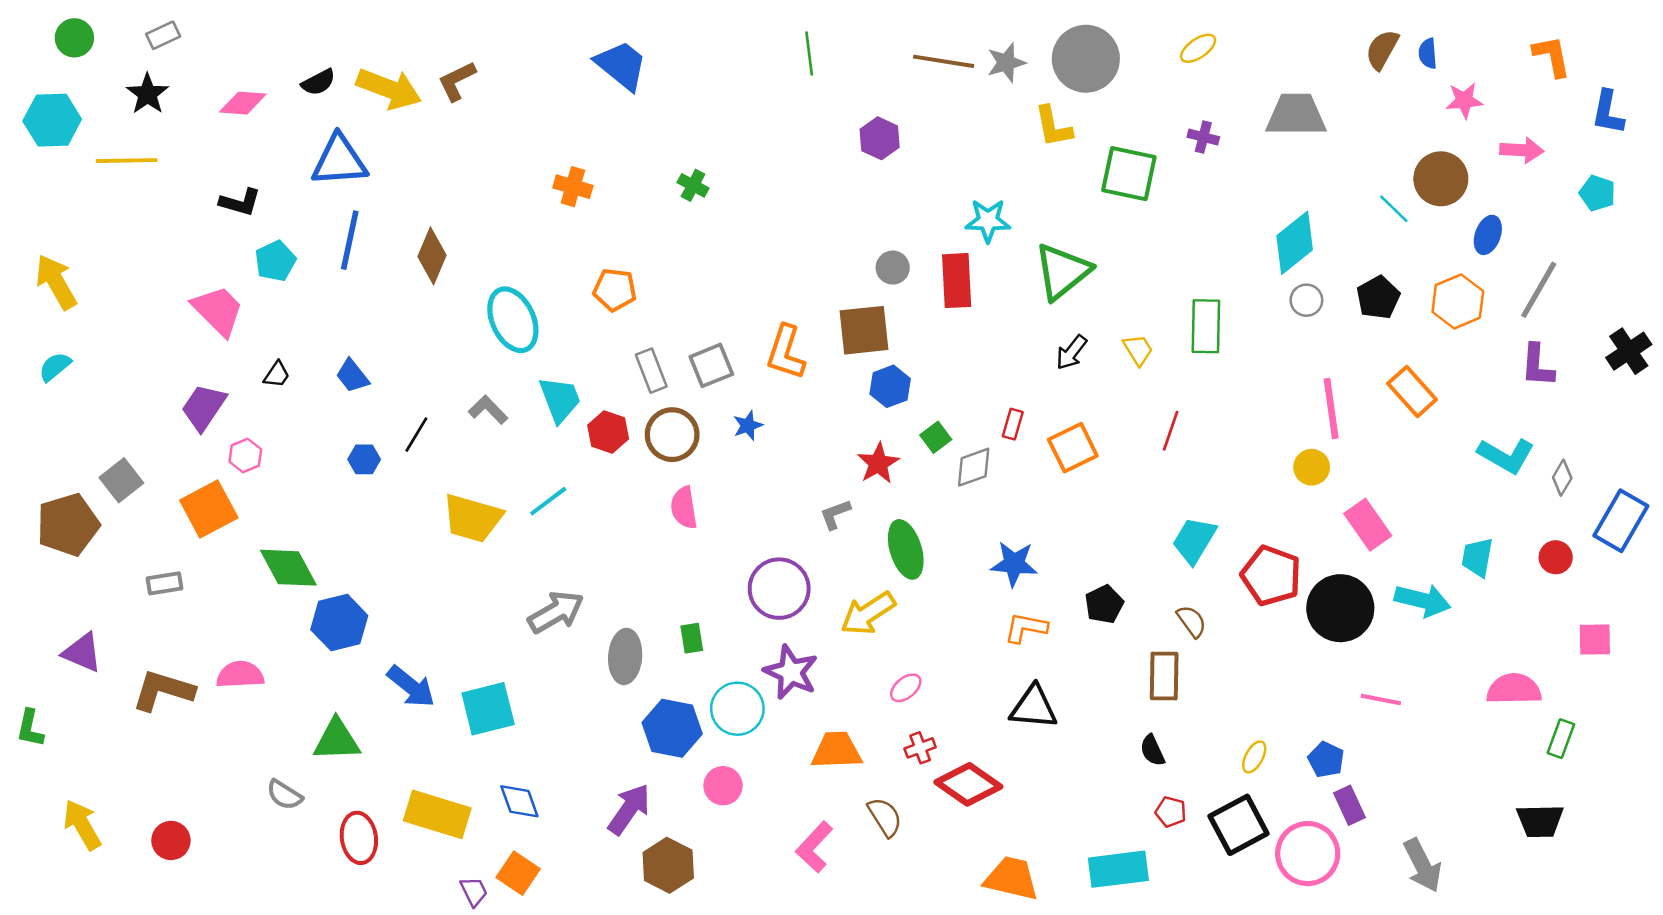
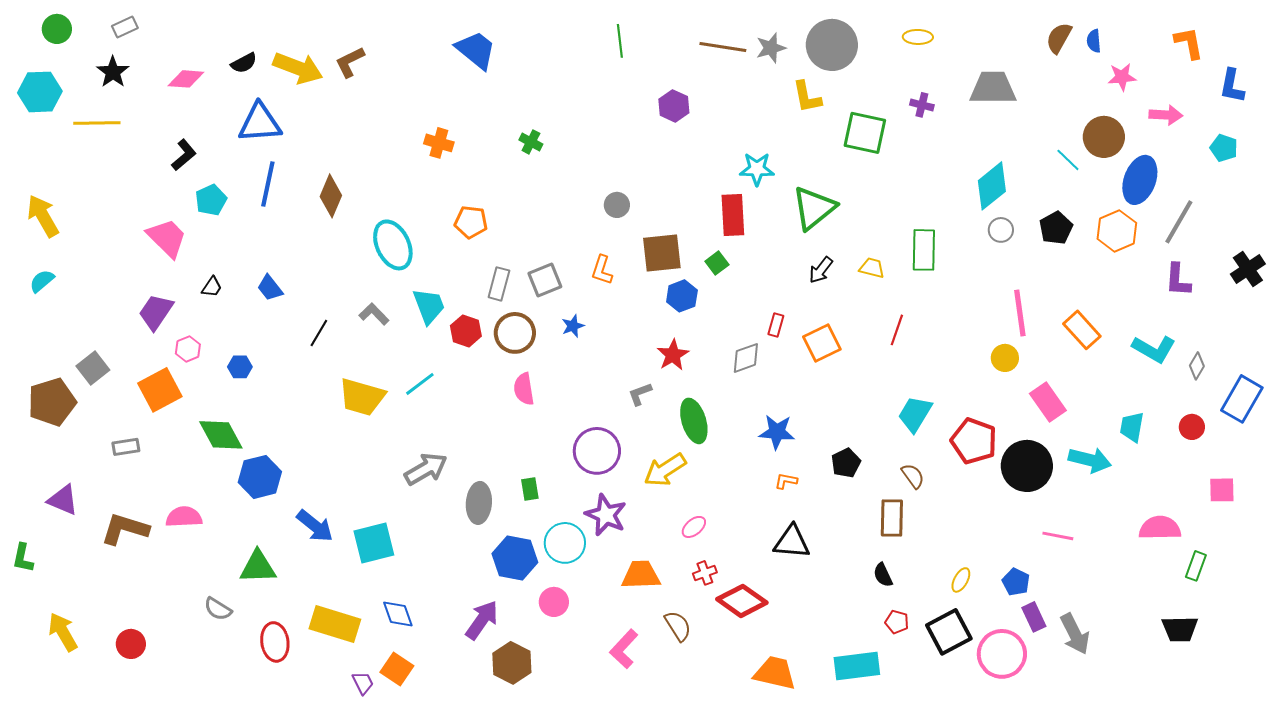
yellow ellipse: (1198, 48) -> (918, 37), turned 36
black L-shape: (240, 202) -> (184, 155), turned -56
blue ellipse: (1488, 235) -> (1140, 180), size x1.6
gray circle: (893, 268) -> (617, 205), moved
yellow trapezoid: (1138, 350) -> (872, 268), turned -44
orange L-shape: (786, 352) -> (602, 270), size x0.7
gray rectangle: (651, 371) -> (499, 284), turned 36
orange rectangle: (1412, 392) -> (1082, 330), moved
green square: (936, 437) -> (717, 263), moved
blue hexagon: (364, 459) -> (240, 367), moved
orange L-shape: (1026, 628) -> (786, 481), size x0.7
gray arrow: (1423, 865) -> (1075, 634), moved

